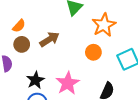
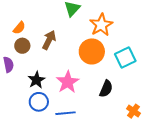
brown arrow: (49, 39) -> (49, 40), turned -30
orange circle: (93, 52) -> (92, 51), size x1.6

